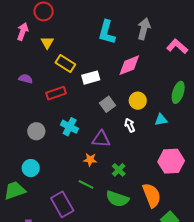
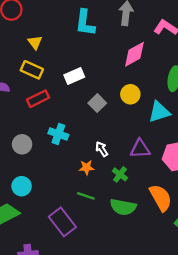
yellow triangle: (47, 43) -> (35, 42), moved
yellow rectangle: (65, 63) -> (32, 70), moved
pink diamond: (129, 65) -> (134, 54), moved
cyan triangle: (161, 120) -> (159, 112), size x1.5
white arrow: (130, 125) -> (102, 149), moved
purple triangle: (101, 139) -> (140, 149), moved

